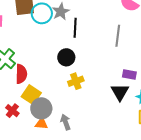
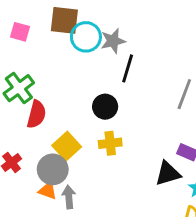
black triangle: (120, 92) -> (168, 173), turned 30
yellow square: (31, 95) -> (67, 146), moved
gray arrow: (66, 122) -> (69, 197), moved

